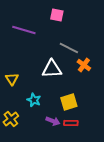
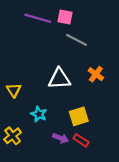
purple line: (24, 30) -> (38, 18), moved
gray line: (69, 48) -> (76, 40), moved
red rectangle: (71, 123) -> (81, 140), turned 32

